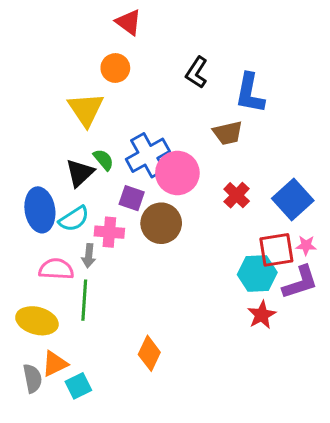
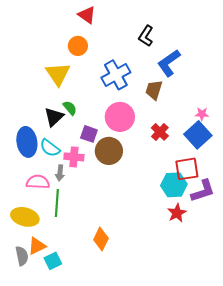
black L-shape: (197, 72) -> (146, 36), moved
blue L-shape: (250, 93) -> (169, 63), turned 44
brown trapezoid: (228, 133) -> (154, 90), turned 120
blue cross: (148, 155) -> (116, 75), moved
cyan semicircle: (74, 219) -> (50, 148), turned 70
pink star: (306, 245) -> (202, 114), moved

